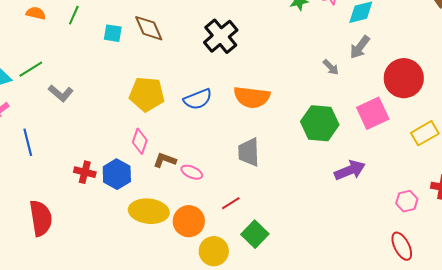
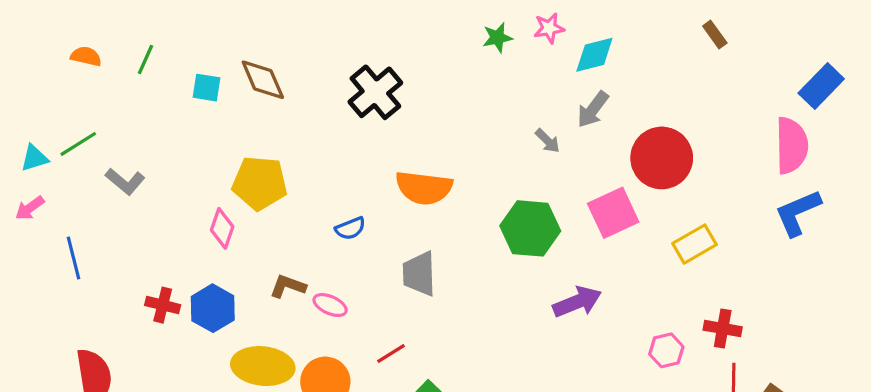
blue semicircle: (198, 99) -> (350, 228), moved, size x0.7
pink diamond: (140, 141) -> (222, 228), moved

